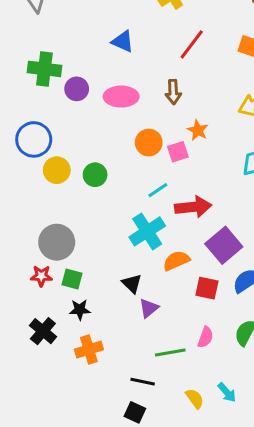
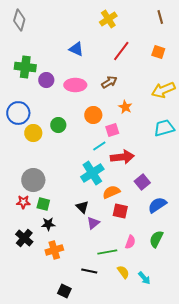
brown arrow: (173, 92) -> (109, 82), turned -119
pink square: (178, 152) -> (112, 130), moved
green circle: (95, 175) -> (58, 125), moved
purple square: (224, 245) -> (142, 182), size x0.7
red square: (207, 288) -> (120, 211), moved
yellow semicircle: (195, 399) -> (123, 272), moved
black square: (135, 412) -> (64, 291), moved

